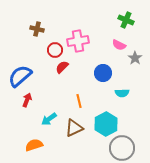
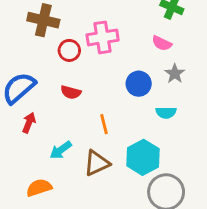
brown cross: (37, 29) -> (43, 20), size x1.5
gray star: (135, 58) -> (175, 74), moved
red semicircle: (62, 67) -> (71, 92), moved, turned -120

